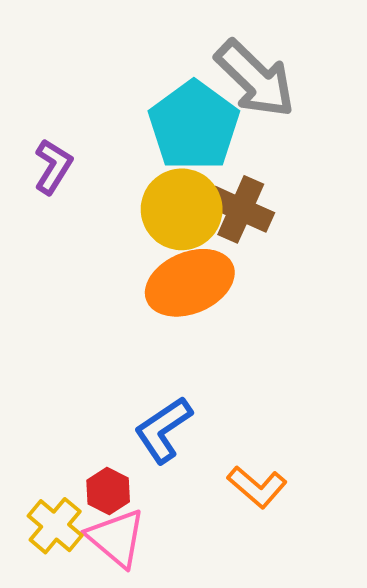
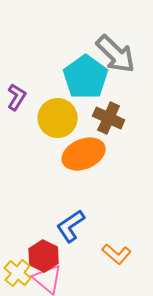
yellow circle: (182, 209) -> (58, 118), moved
red hexagon: (108, 491) -> (44, 256), size x1.4

